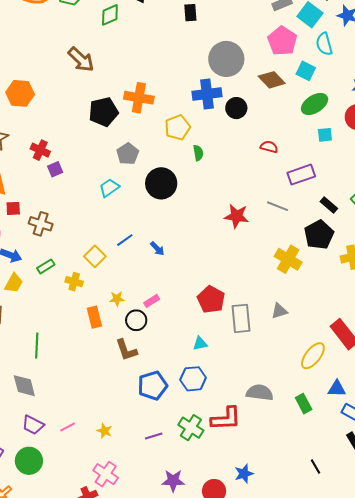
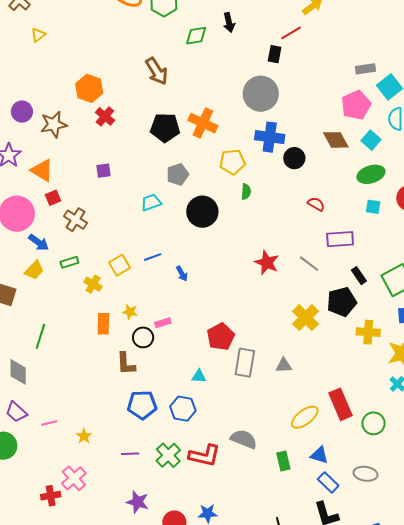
gray circle: (226, 59) -> (261, 94), moved
red cross: (40, 150) -> (105, 116), moved
red square: (13, 208) -> (53, 198), turned -35

